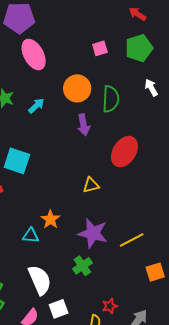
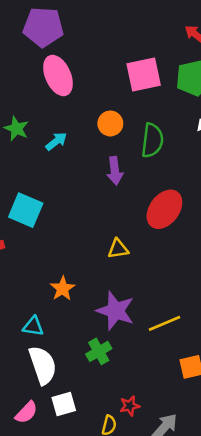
pink square: (100, 48) -> (144, 74), size x1.8
orange circle: (77, 88) -> (110, 123), size x0.7
cyan triangle: (31, 236) -> (33, 326), moved

